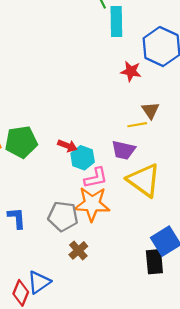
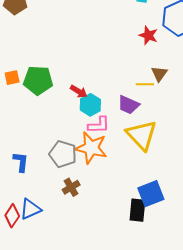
blue L-shape: (17, 218) -> (21, 162), moved

